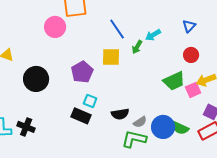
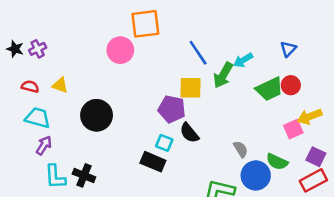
green arrow: (137, 47) -> (223, 75), size x1.5
purple pentagon: (82, 72) -> (172, 109), moved, turned -30
green trapezoid: (174, 81) -> (269, 89), moved
black semicircle: (120, 114) -> (189, 133), moved, turned 60
gray semicircle: (140, 122) -> (241, 149), moved, turned -88
green semicircle: (180, 128) -> (277, 162), moved

